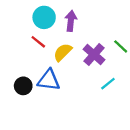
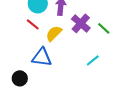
purple cross: (94, 55) -> (81, 23), moved
black circle: (23, 86) -> (20, 78), moved

